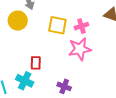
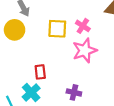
pink cross: (81, 26) -> (83, 26), turned -32
cyan cross: (25, 81) -> (31, 93), turned 30

